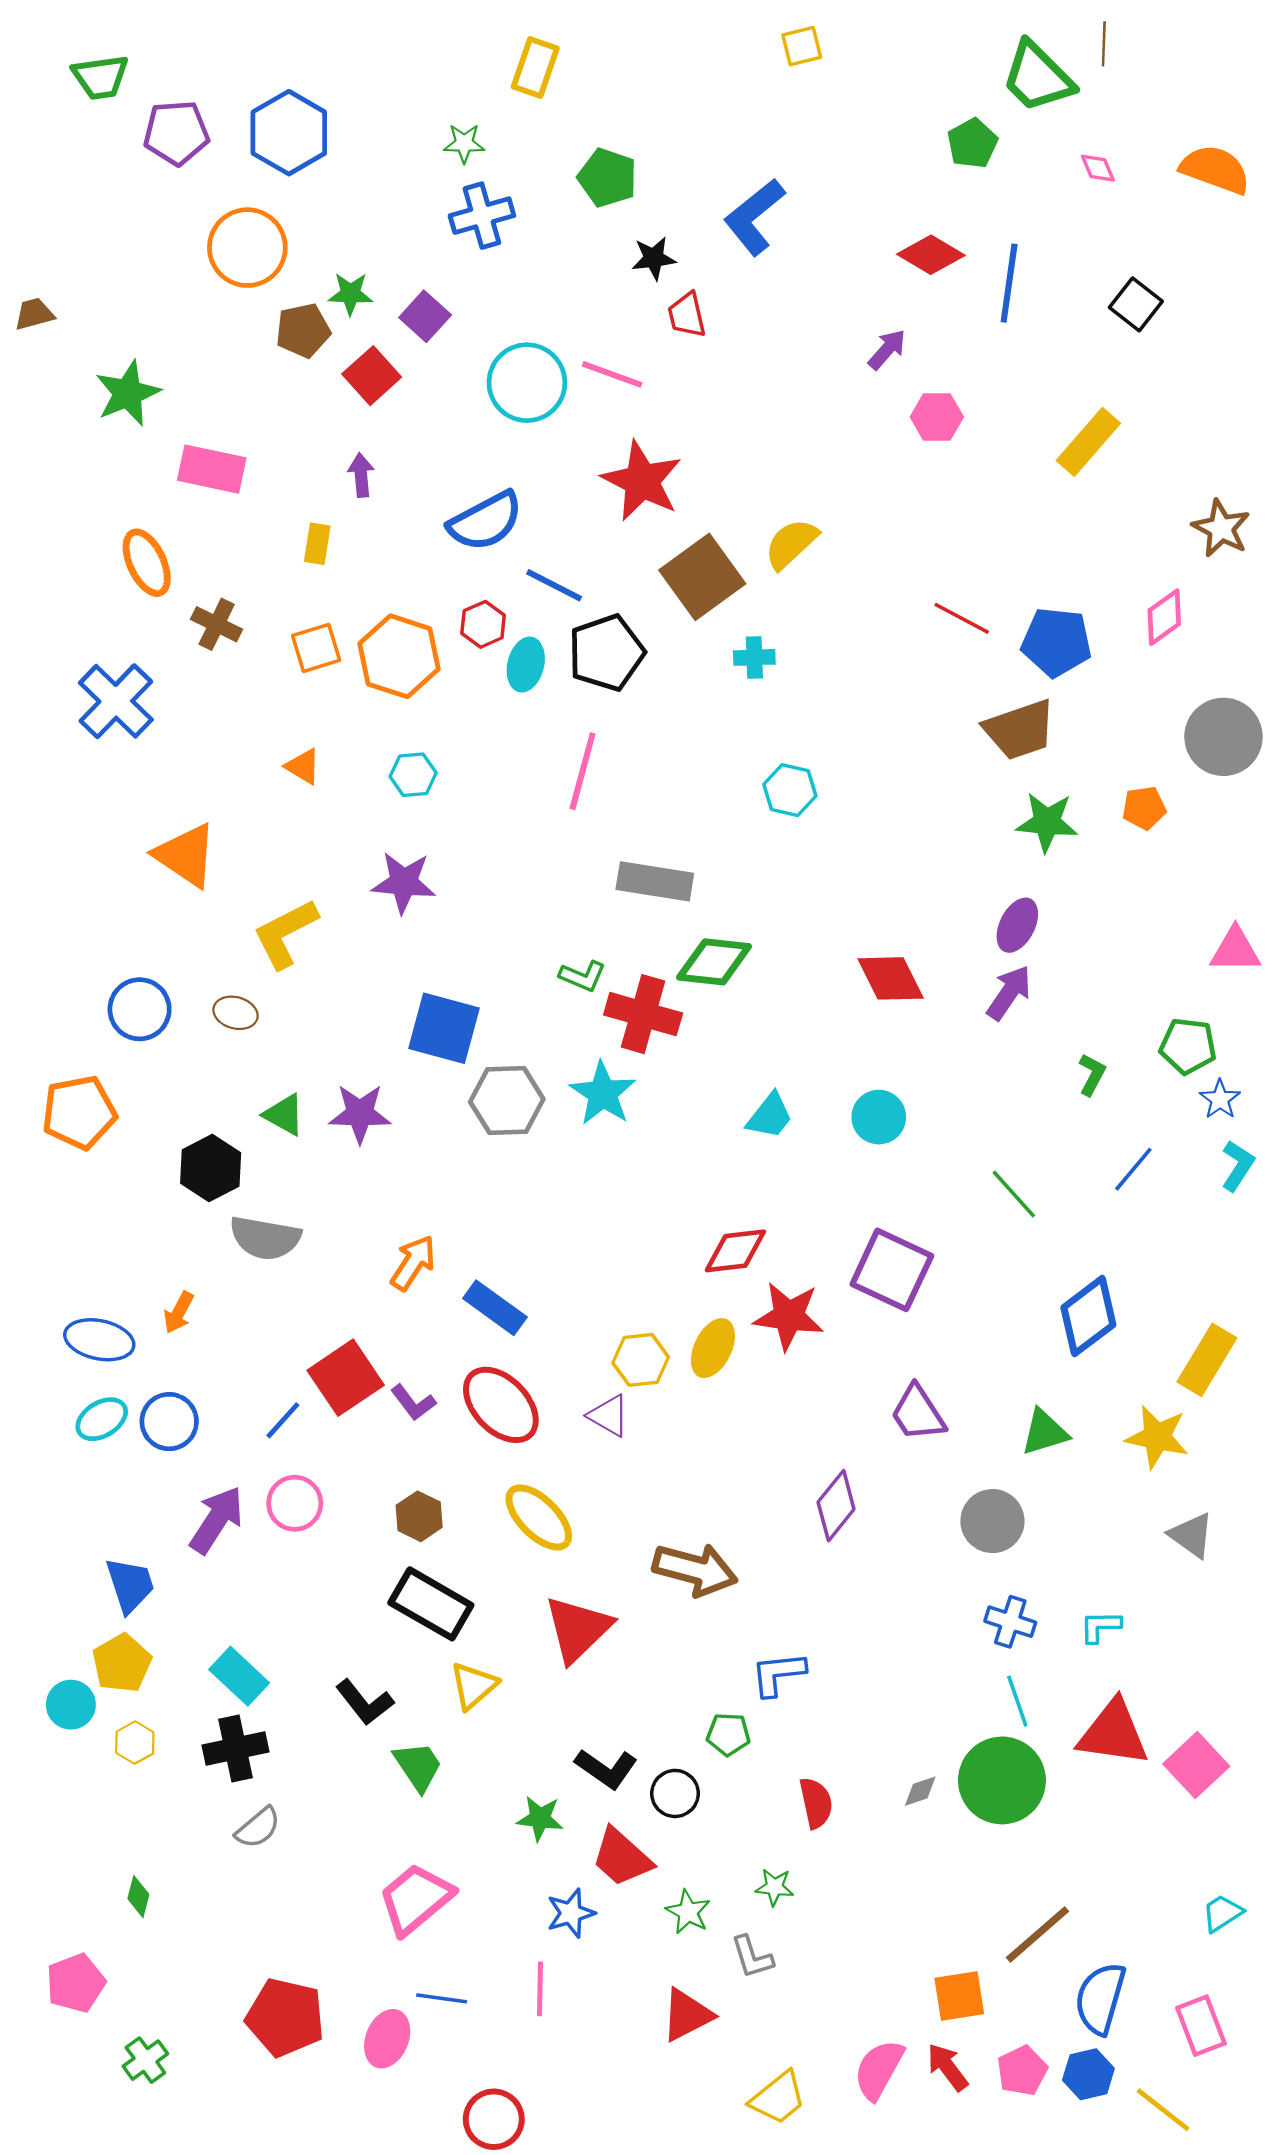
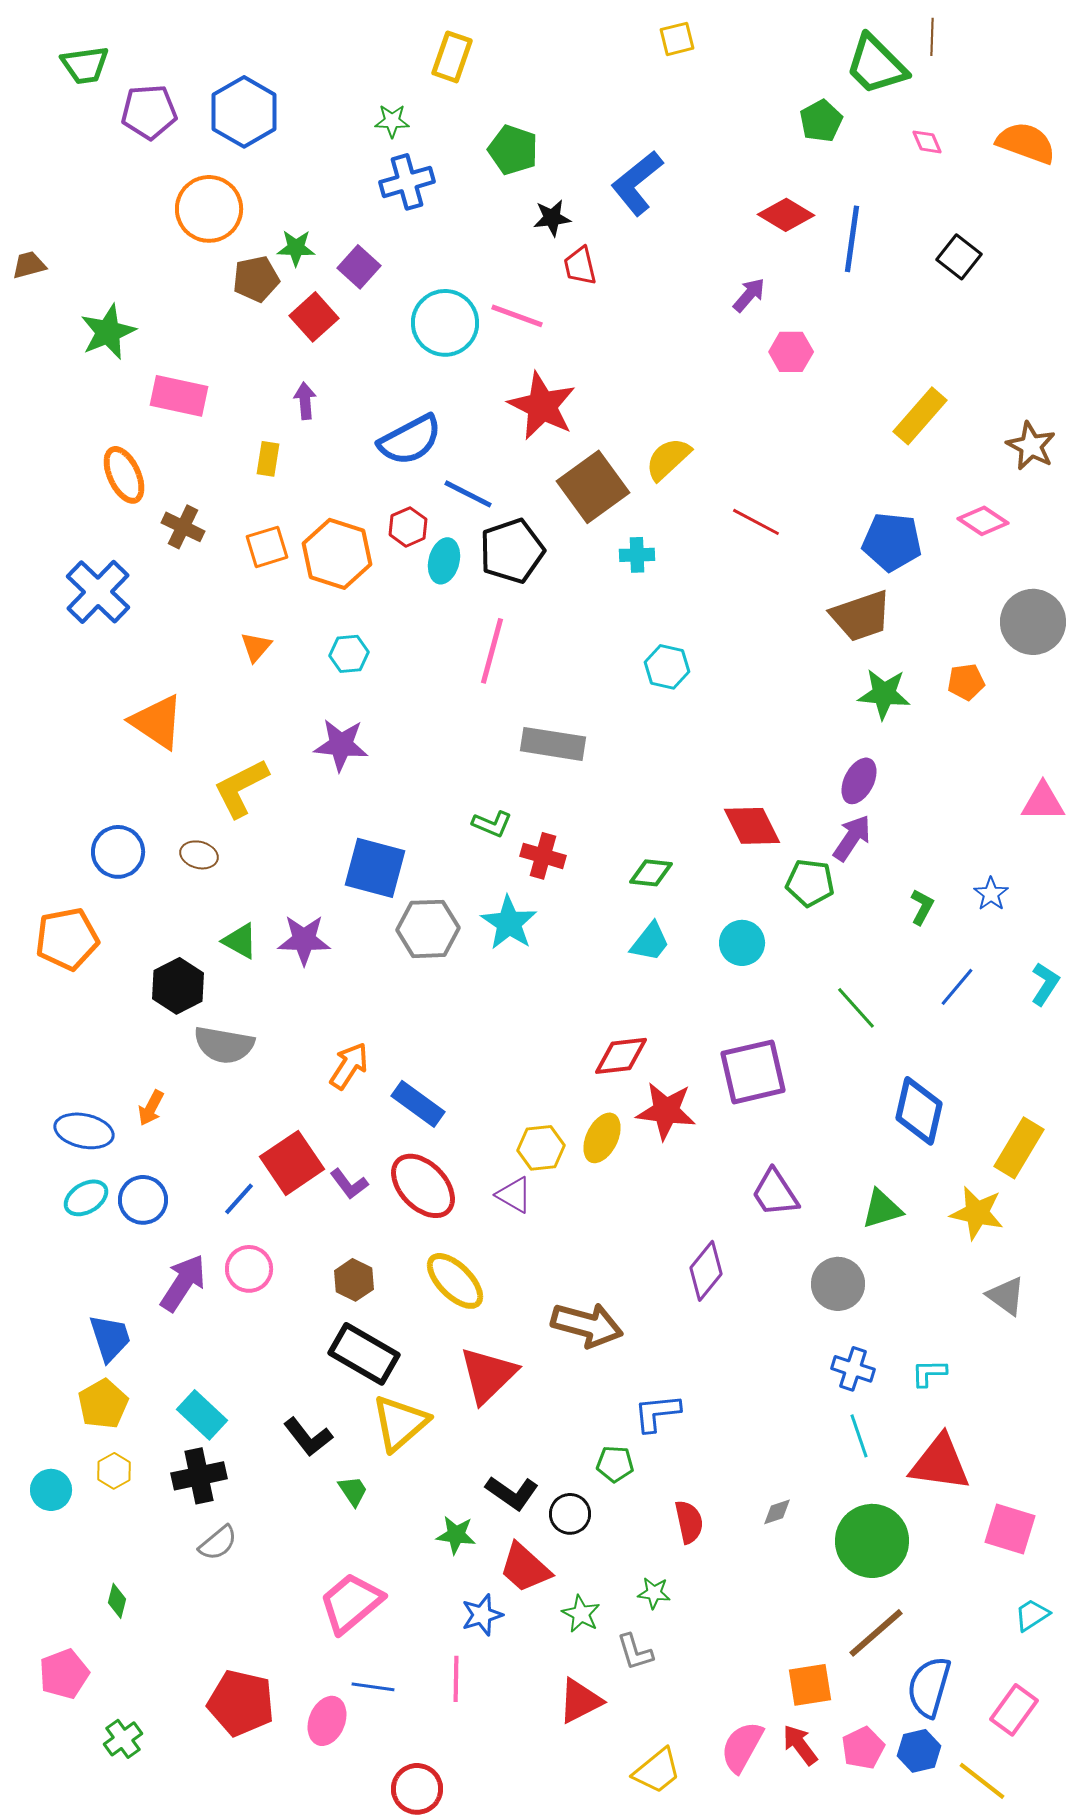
yellow rectangle: (1088, 442) -> (920, 416), moved
pink diamond: (1164, 617) -> (983, 521), turned 69
red line: (962, 618) -> (756, 522), moved
orange triangle: (303, 766) -> (256, 647), turned 40
green diamond: (714, 962) -> (651, 873), moved, size x0.7
red cross: (643, 1014) -> (543, 856), size x0.7
green pentagon: (1188, 1046) -> (810, 883), moved
blue star: (1220, 1099) -> (991, 894), moved
purple square: (892, 1270) -> (753, 1072), turned -38
blue diamond: (1088, 1316) -> (919, 1111), turned -40
yellow triangle: (474, 1686) -> (400, 1423), size x1.4
cyan circle: (71, 1705) -> (51, 1490), moved
pink square: (1196, 1765) -> (1010, 1529), moved, turned -30
green trapezoid: (418, 1766) -> (353, 1491), size x0.7
green circle: (1002, 1780) -> (872, 1541), moved
pink rectangle: (1201, 2026) -> (1014, 1710), turned 57

